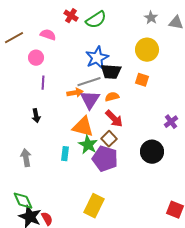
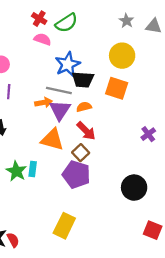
pink semicircle: (48, 35) -> (42, 39), moved
orange square: (142, 80) -> (117, 88), size x1.5
gray line: (89, 82) -> (59, 90), turned 30
green star: (88, 145) -> (16, 171), moved
black circle: (152, 152) -> (134, 188), moved

